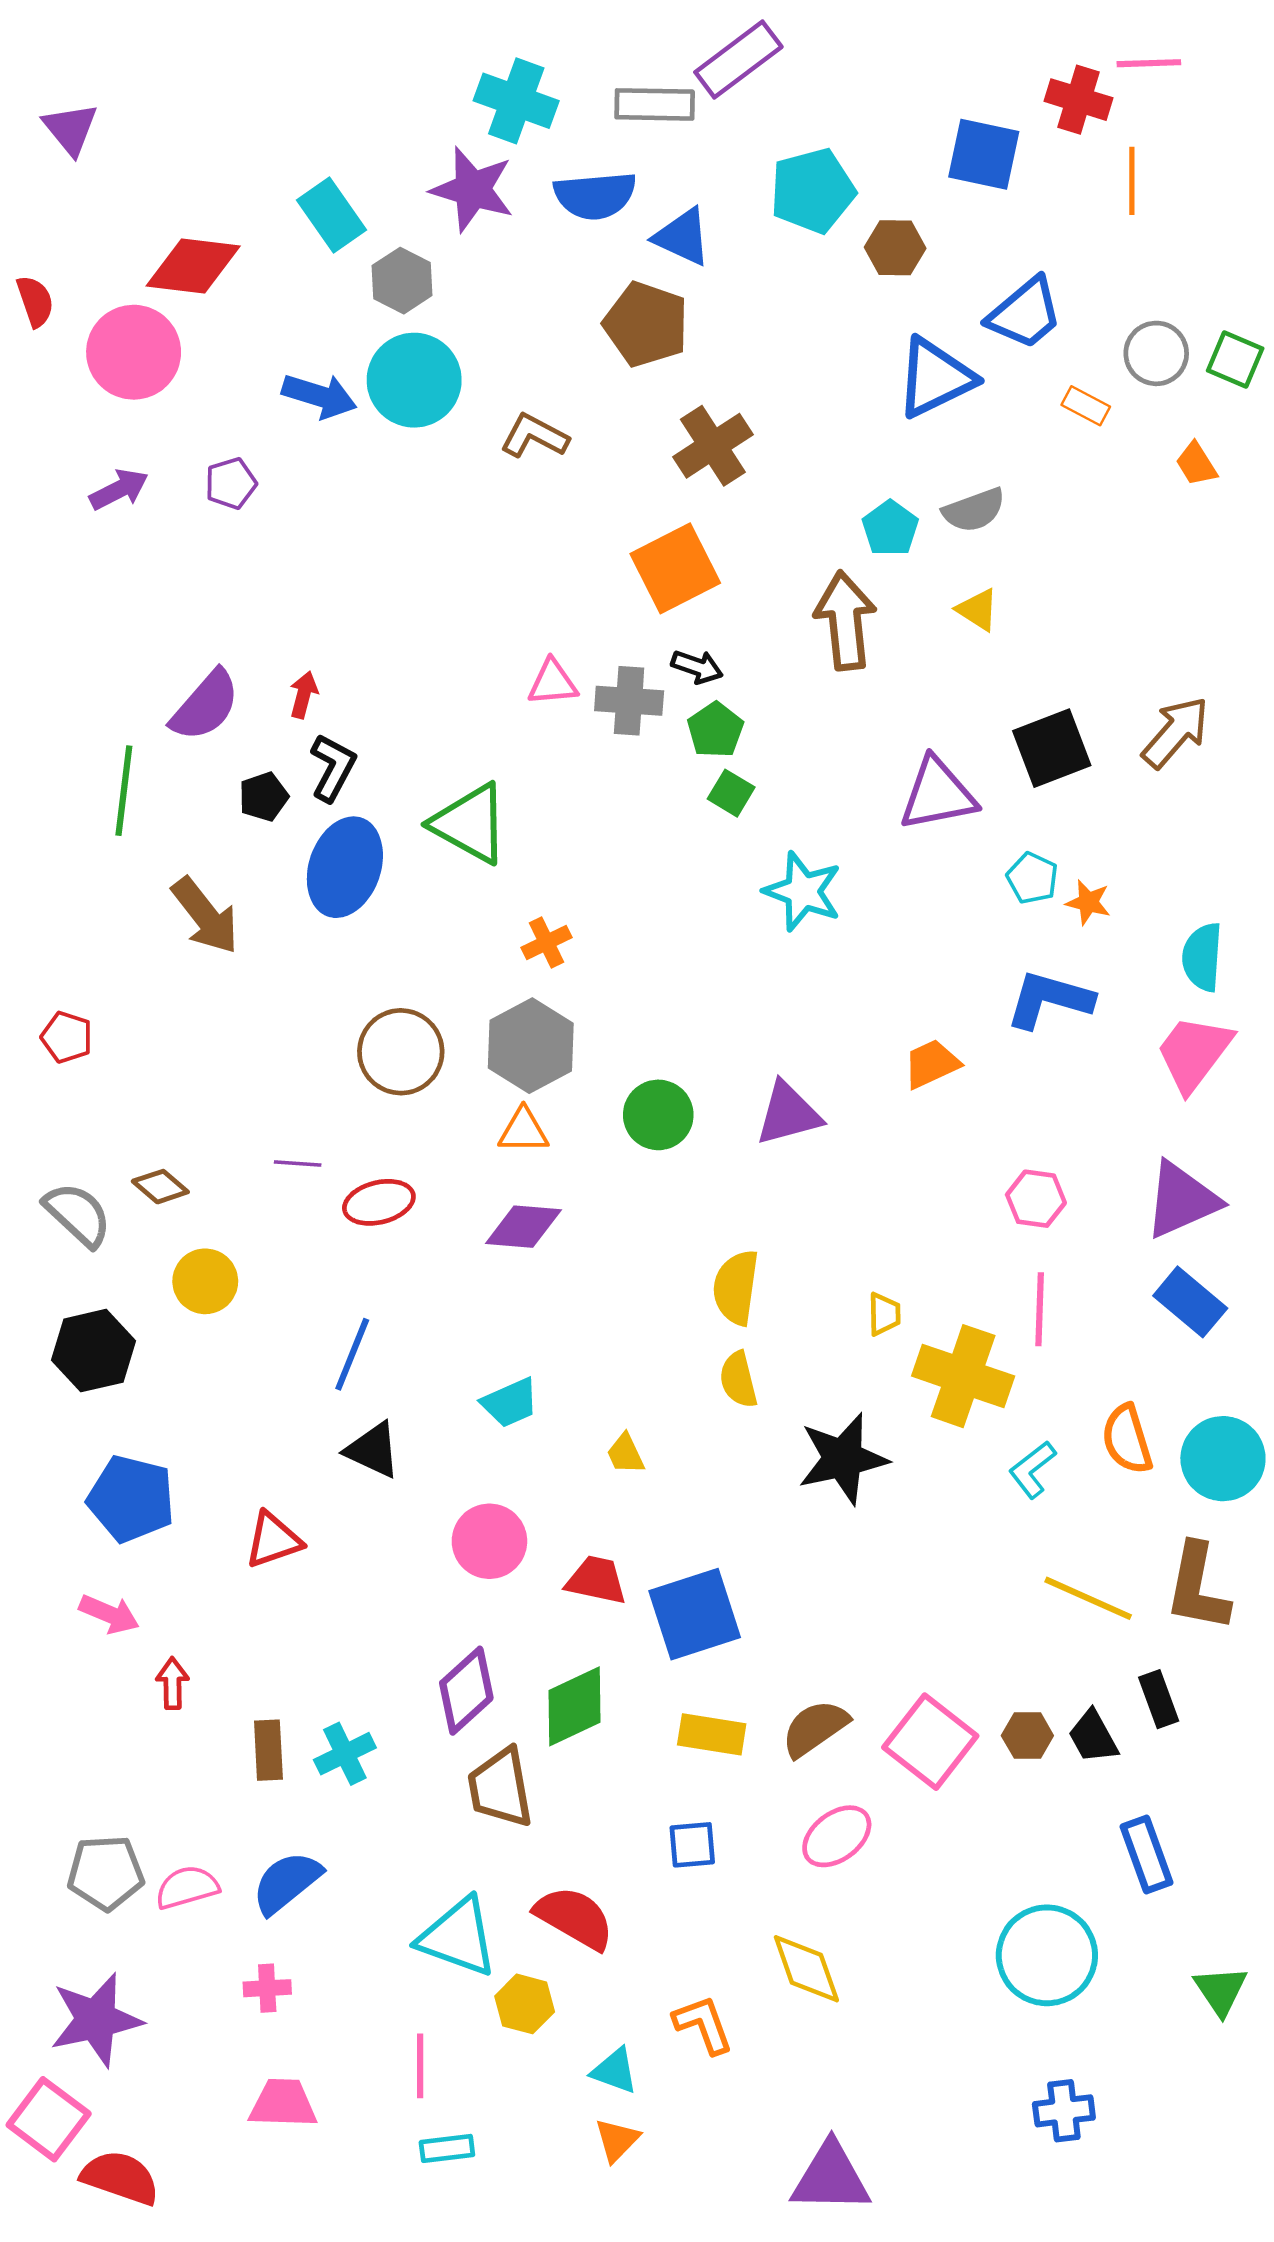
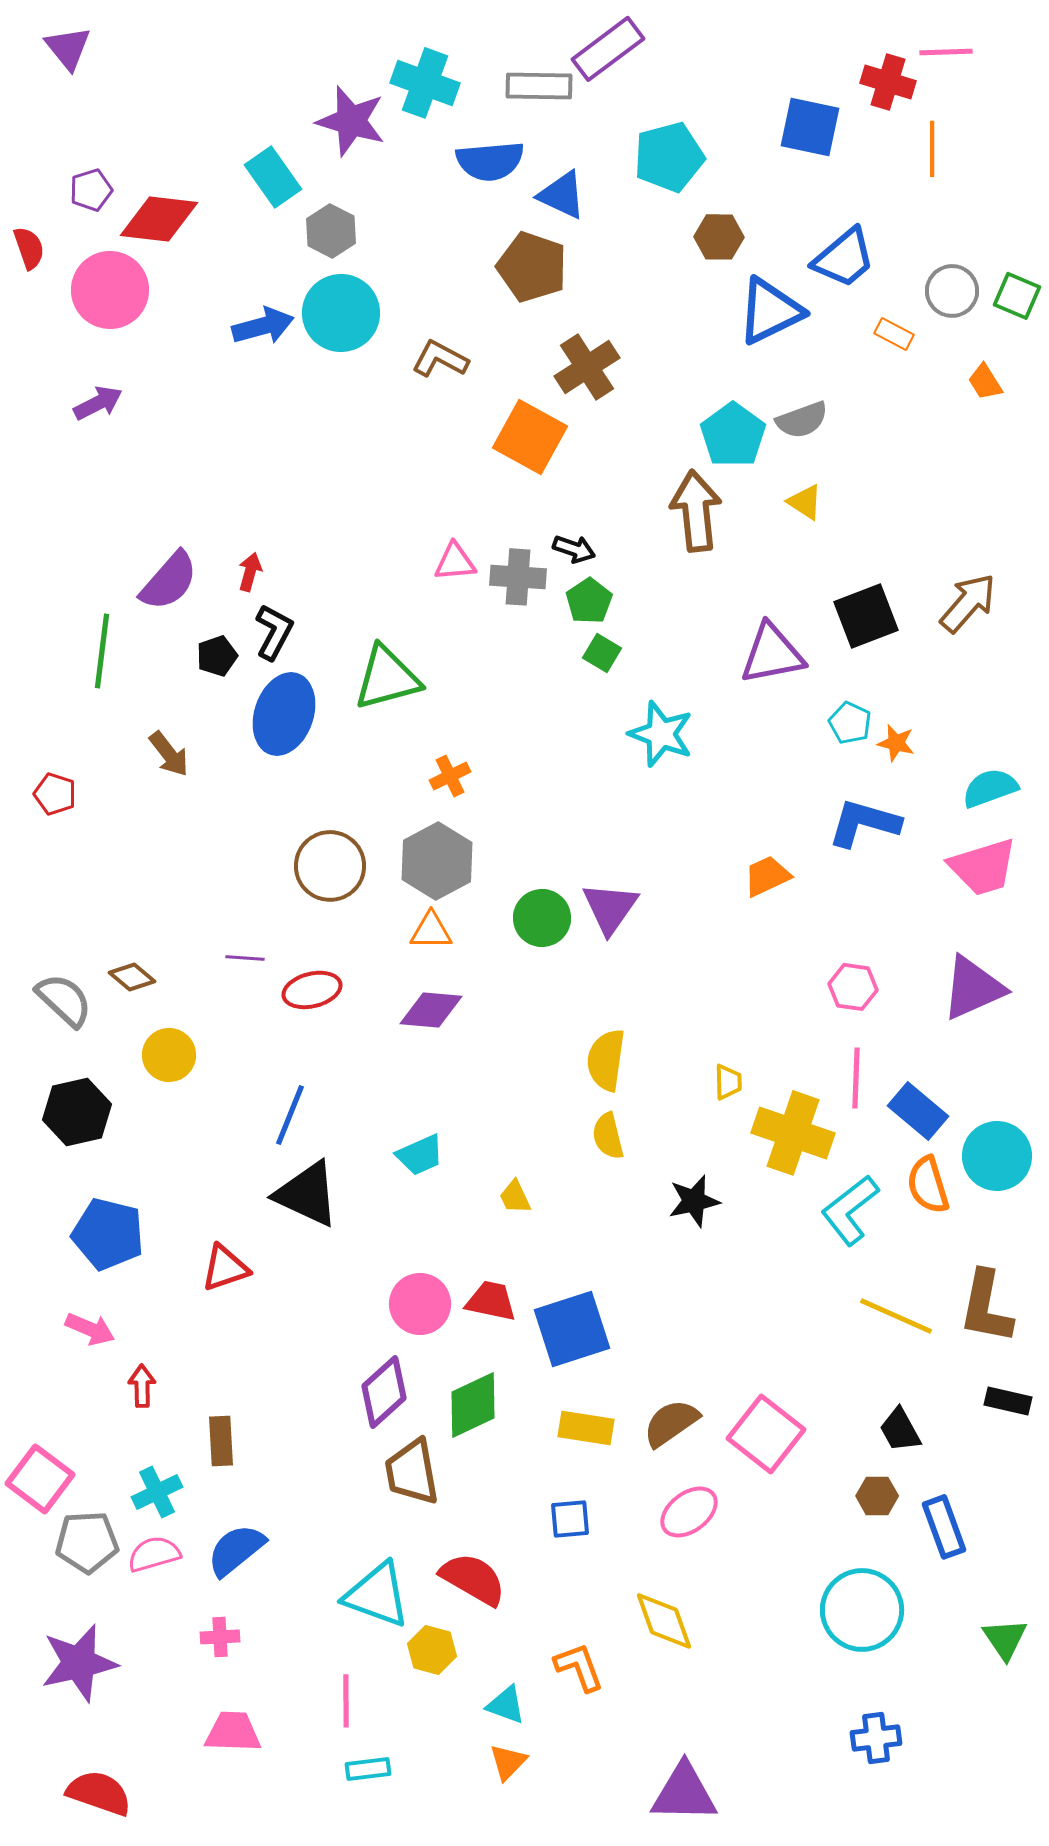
purple triangle: (70, 129) -> (68, 48), moved
purple star: (472, 189) -> (351, 121), moved
brown hexagon: (895, 248) -> (719, 237), moved
blue arrow: (319, 396) -> (263, 326), turned -32
purple pentagon: (231, 483) -> (91, 190), moved
cyan pentagon: (890, 528) -> (733, 435), size x1.4
orange square: (675, 568) -> (530, 437), moved, turned -34
green triangle: (470, 823) -> (387, 678), turned -44
brown arrow: (205, 916) -> (169, 754), size x0.7
cyan semicircle: (1202, 957) -> (990, 788), turned 66
red pentagon: (67, 1037) -> (55, 794), moved
pink trapezoid: (1194, 1053) -> (983, 867), turned -144
purple triangle: (788, 1114) -> (610, 908), moved, turned -40
blue rectangle: (1190, 1302) -> (918, 1111), moved
black triangle: (373, 1450) -> (307, 1194), size x1.4
black star: (843, 1459) -> (694, 1201), size x0.7
cyan circle: (1223, 1459) -> (997, 1156), moved
cyan L-shape: (1032, 1470) -> (850, 1210), size x1.5
pink circle: (489, 1541) -> (420, 1304), moved
black rectangle: (1159, 1699) -> (1008, 1401), moved, turned -57
brown hexagon: (1027, 1736) -> (877, 1496), moved
cyan cross: (345, 1754) -> (157, 1492), moved
pink square: (49, 2119) -> (40, 1479), moved

